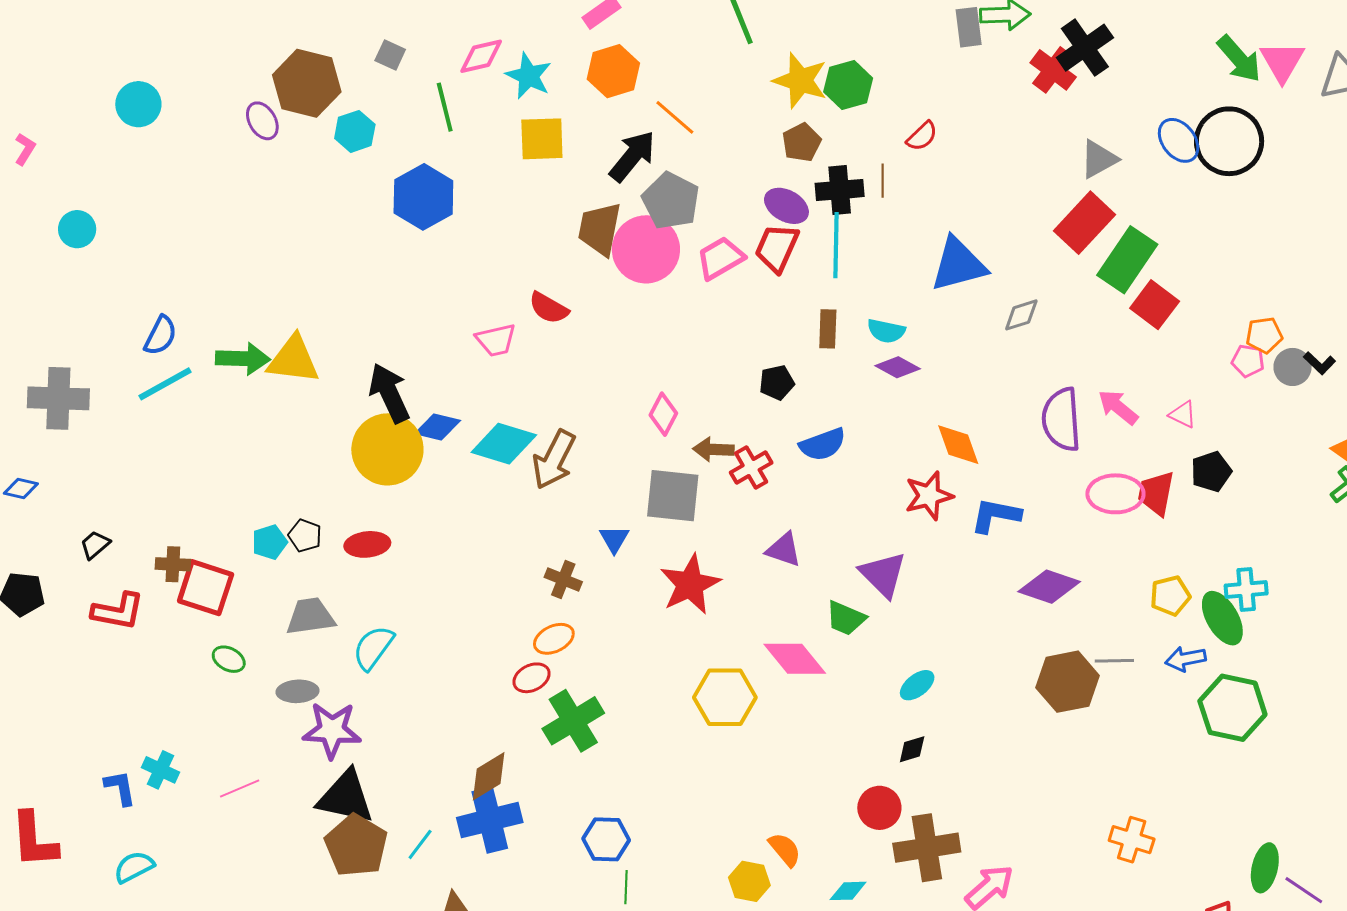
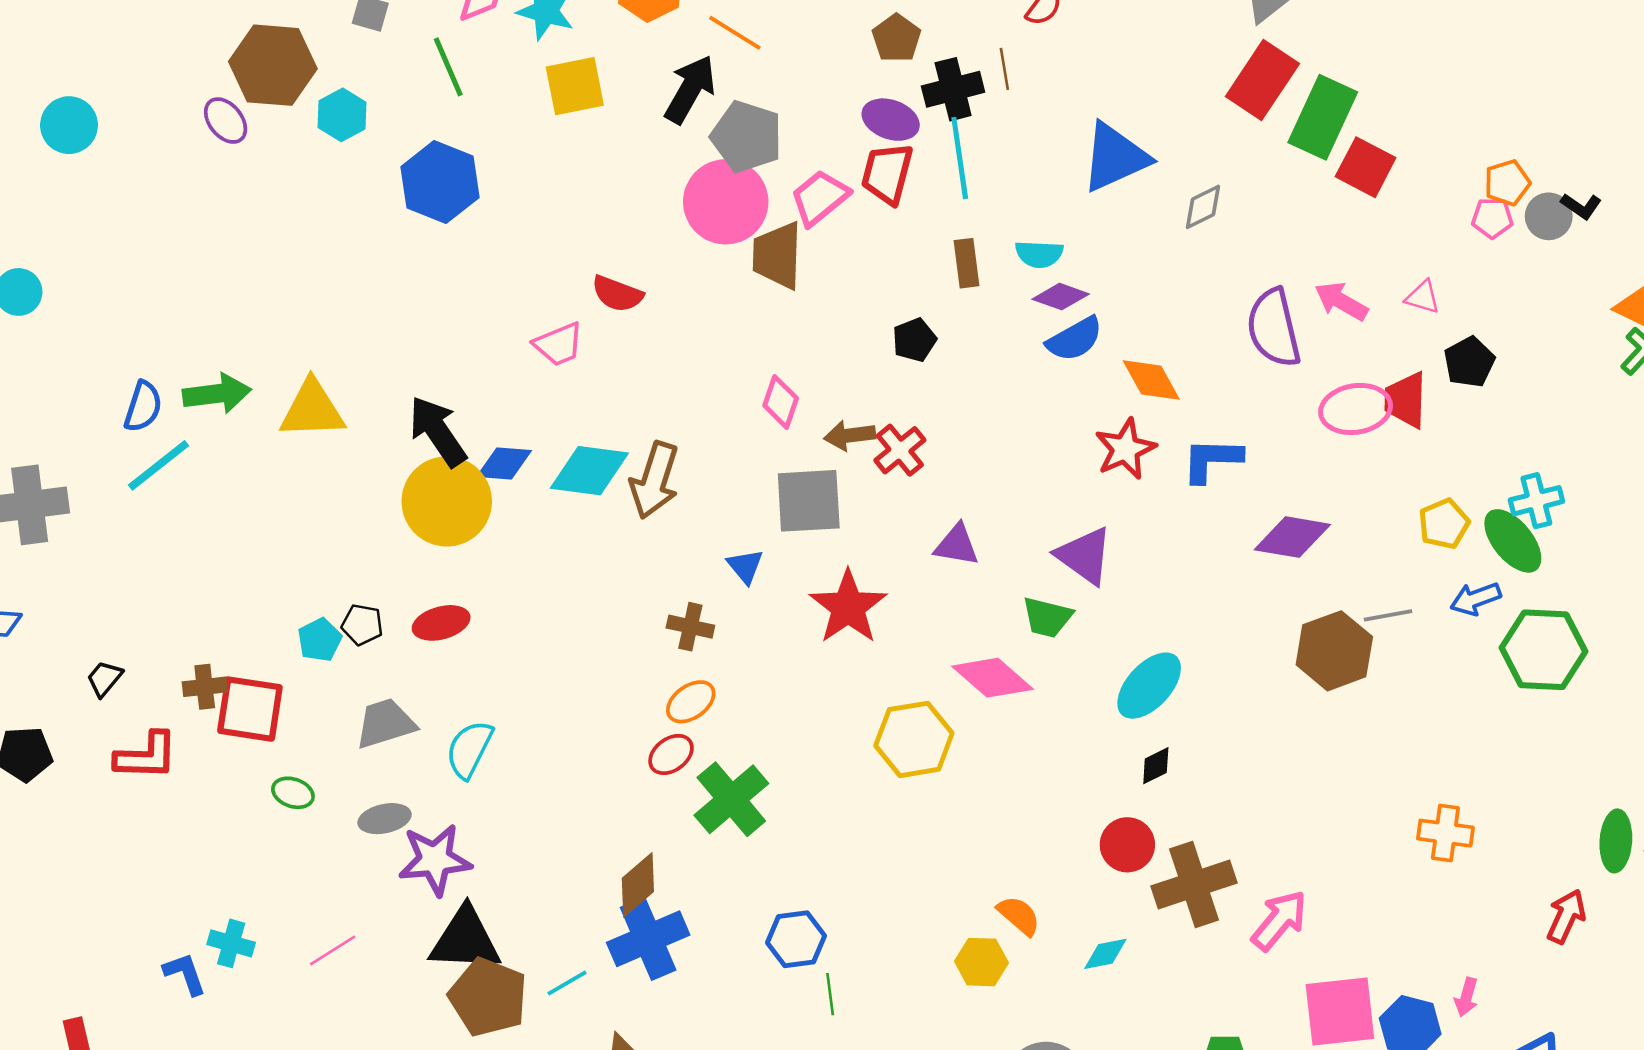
brown trapezoid: (600, 229) -> (777, 255), moved
green arrow: (243, 359) -> (217, 394), moved
blue semicircle: (823, 444) -> (1075, 339), moved
cyan ellipse: (917, 685) -> (1149, 686), size x1.6
cyan line: (420, 844) -> (567, 983), turned 32

